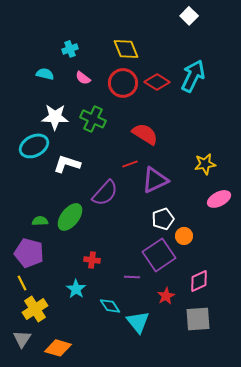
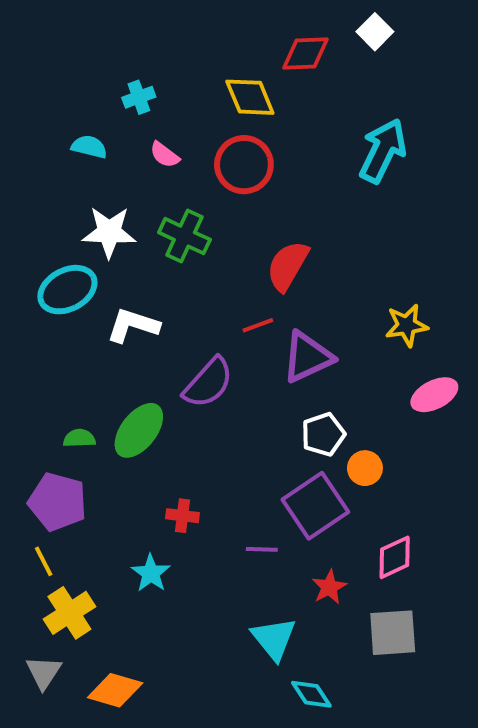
red diamond: (157, 82) -> (305, 54), moved, turned -35
red semicircle: (145, 134) -> (288, 266), turned -92
cyan diamond: (110, 306) -> (311, 694), moved

